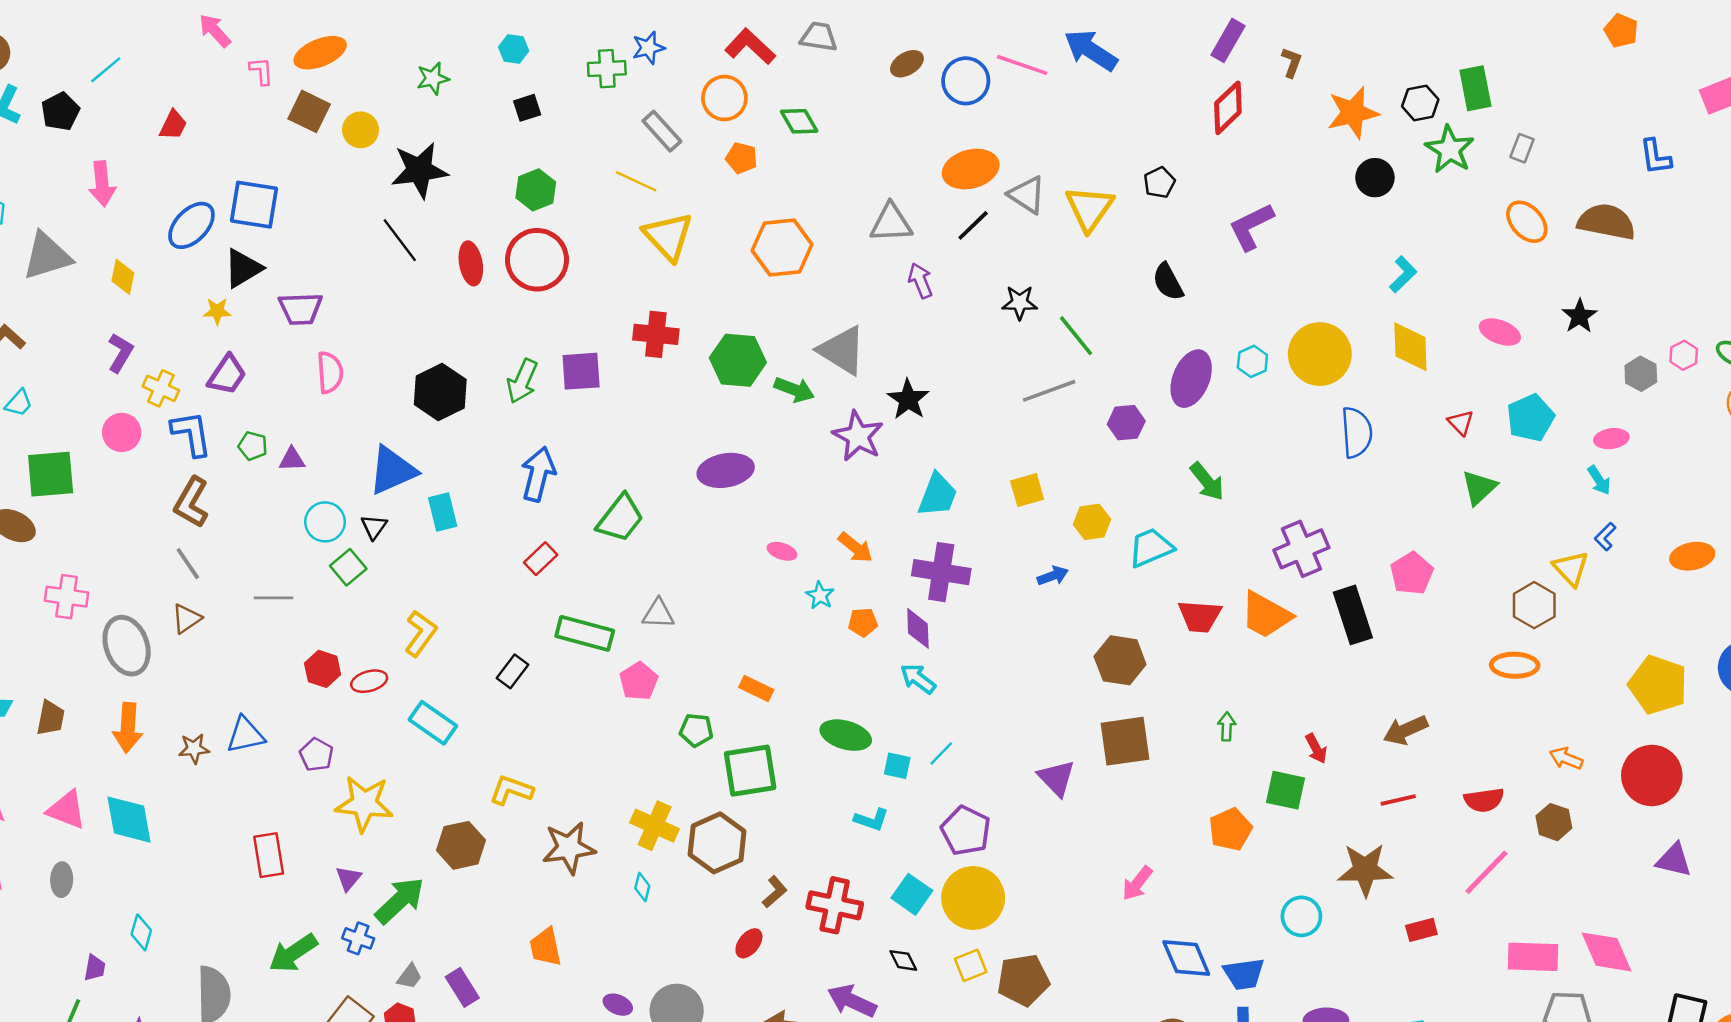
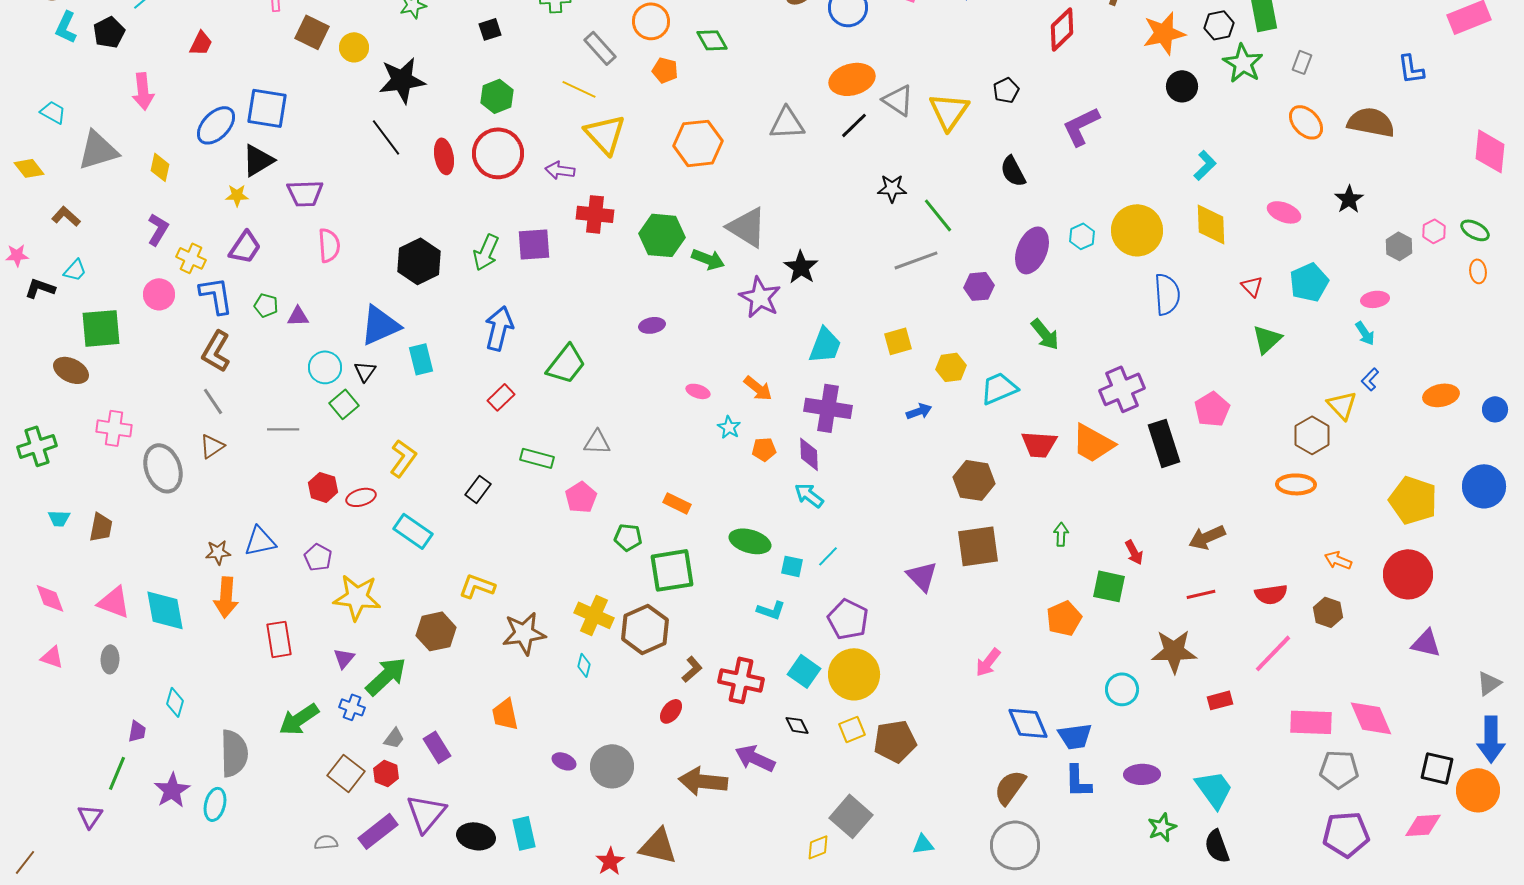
purple arrow: (920, 281) -> (560, 170), moved, turned -60
purple ellipse: (726, 470) -> (652, 325), size x0.6
green rectangle: (585, 633) -> (537, 458), size x0.7
orange arrow: (128, 728) -> (226, 597), moved

